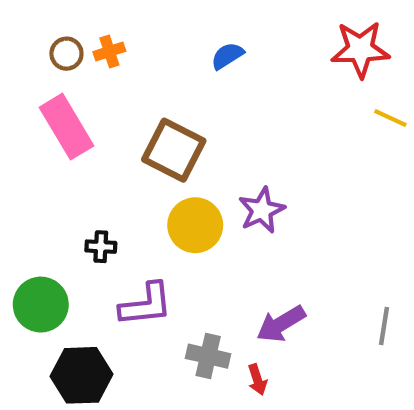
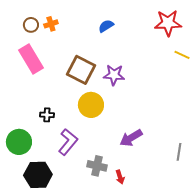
purple star: (262, 210) -> (114, 75), moved, turned 30
purple L-shape: (146, 305) -> (68, 142), turned -44
purple arrow: (281, 324) -> (131, 138), moved

